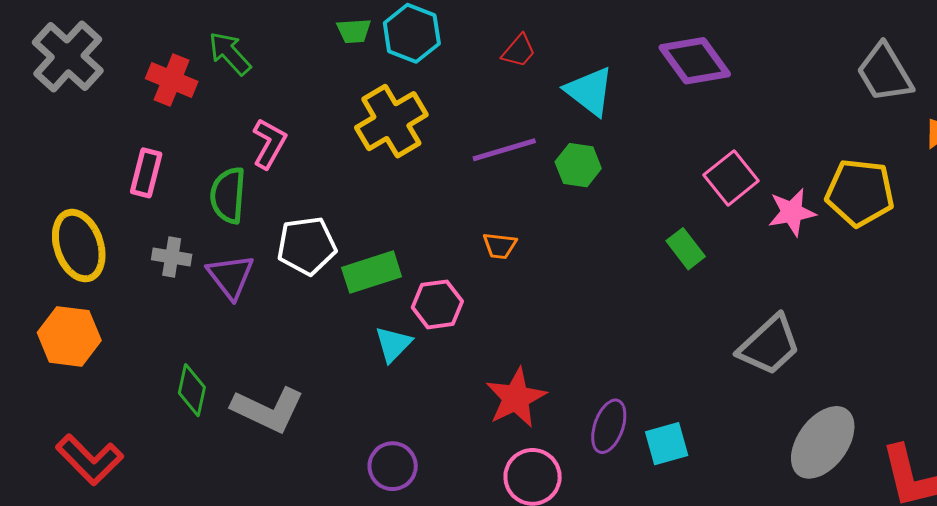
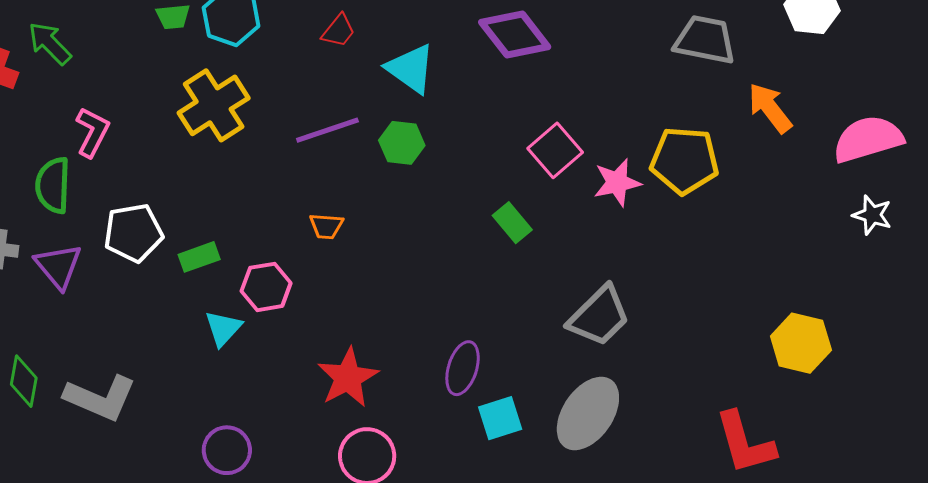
gray trapezoid: (885, 73) -> (705, 40), turned 134
green rectangle: (372, 272) -> (199, 257), size x0.7
purple ellipse: (609, 426) -> (463, 368), moved
gray ellipse: (823, 442) -> (588, 413), moved

